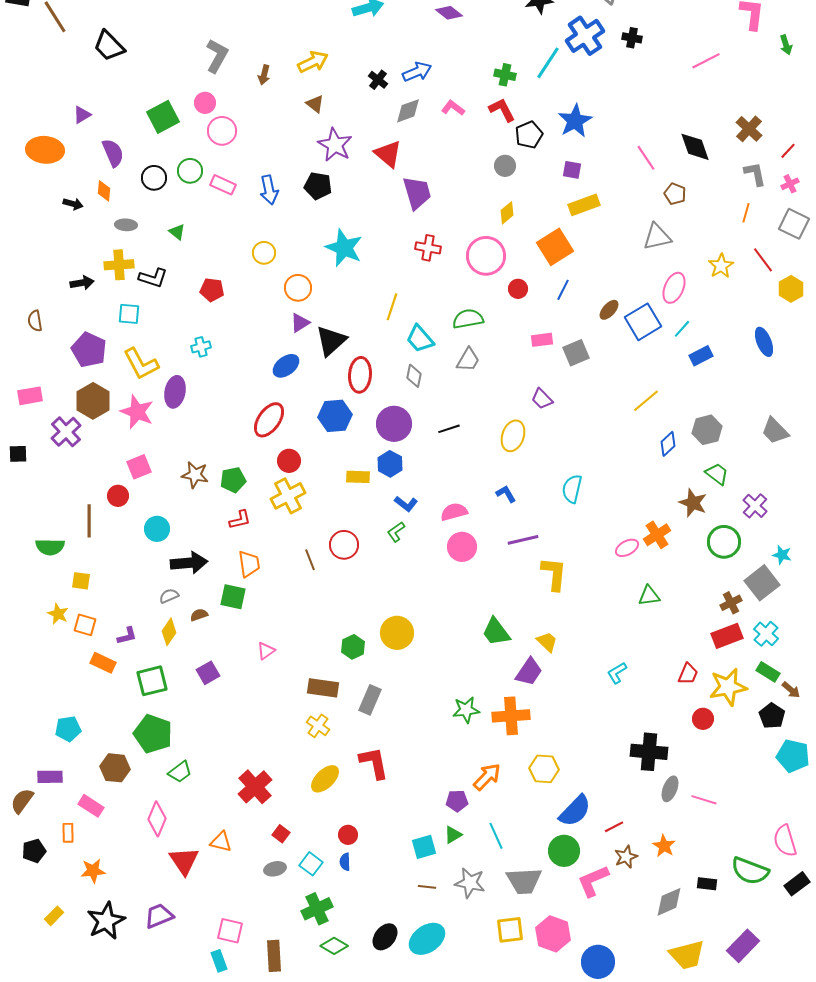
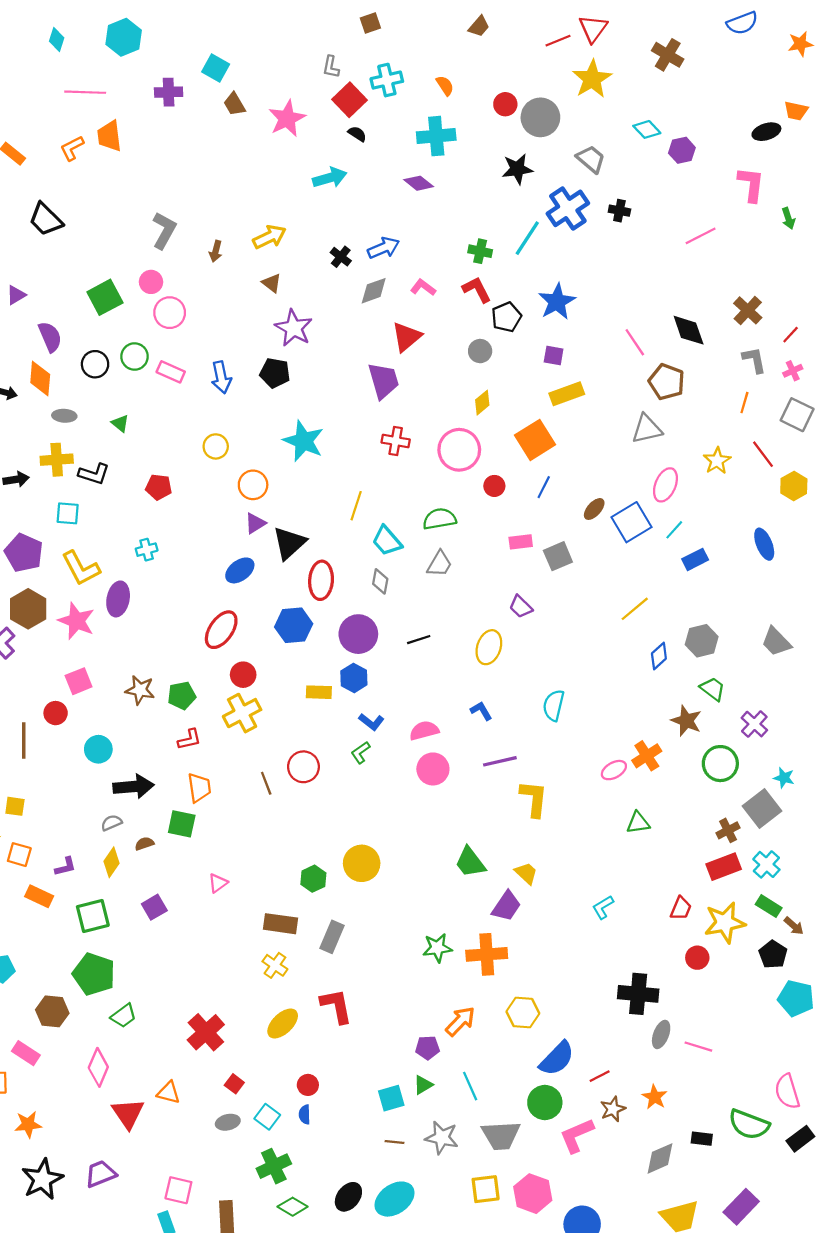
red triangle: (388, 154) -> (407, 337), moved, turned 40
orange diamond: (104, 191) -> (40, 378), size x1.5
brown pentagon: (675, 194) -> (667, 382), size x1.5

